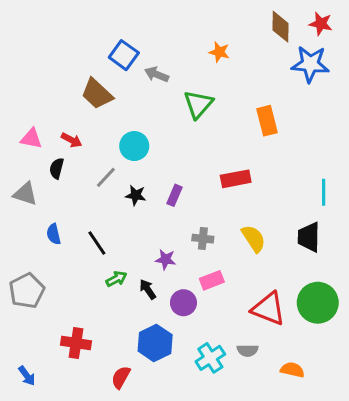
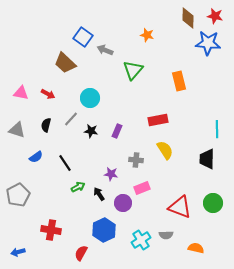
black semicircle: (57, 168) -> (46, 125), moved
blue semicircle: (54, 234) -> (36, 157), turned -112
yellow semicircle: (254, 239) -> (165, 150), moved
green circle: (318, 303) -> (213, 203), size x0.7
blue arrow: (27, 376) -> (18, 252), turned 112

